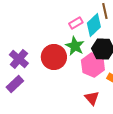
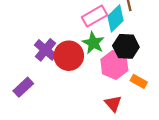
pink rectangle: (76, 23) -> (94, 16), size x1.5
purple cross: (19, 59) -> (45, 50), moved

